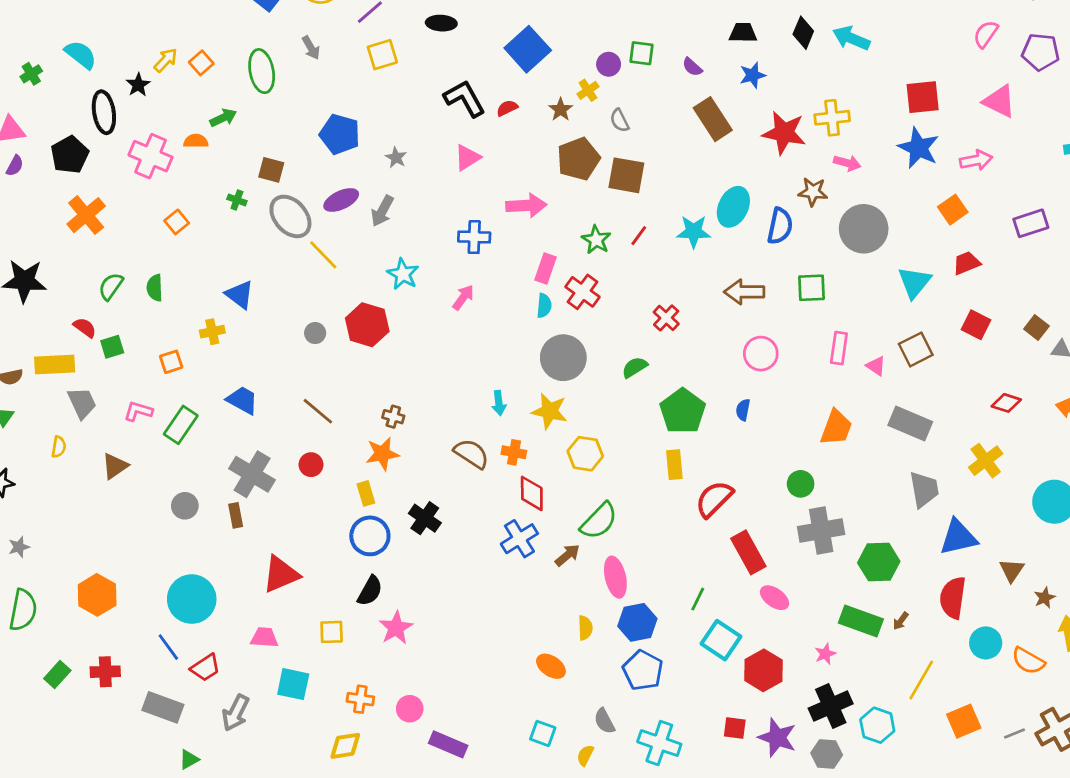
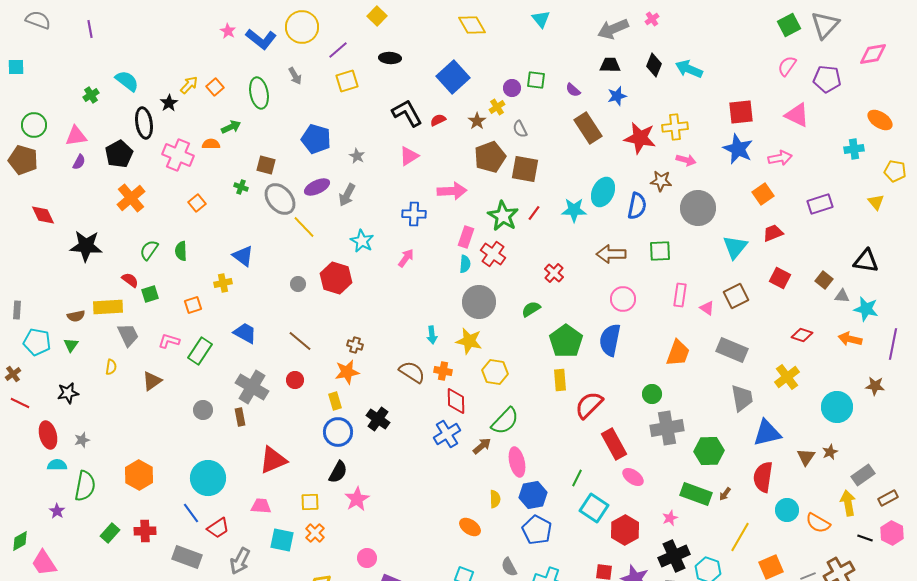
green star: (596, 240) -> (503, 216), size x1.4
blue semicircle: (743, 410) -> (610, 340), size x2.0
brown star: (1045, 598) -> (830, 452), moved
orange cross: (360, 699) -> (315, 533), moved, turned 36

